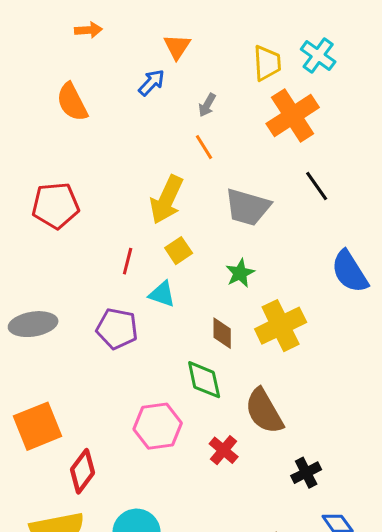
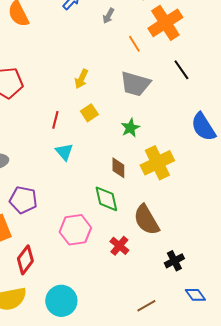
orange line: (204, 147) -> (134, 44), moved
yellow arrow: (167, 200) -> (81, 79), size x0.6
cyan triangle: (162, 294) -> (64, 152), moved, turned 30
purple pentagon: (117, 329) -> (23, 200), moved

